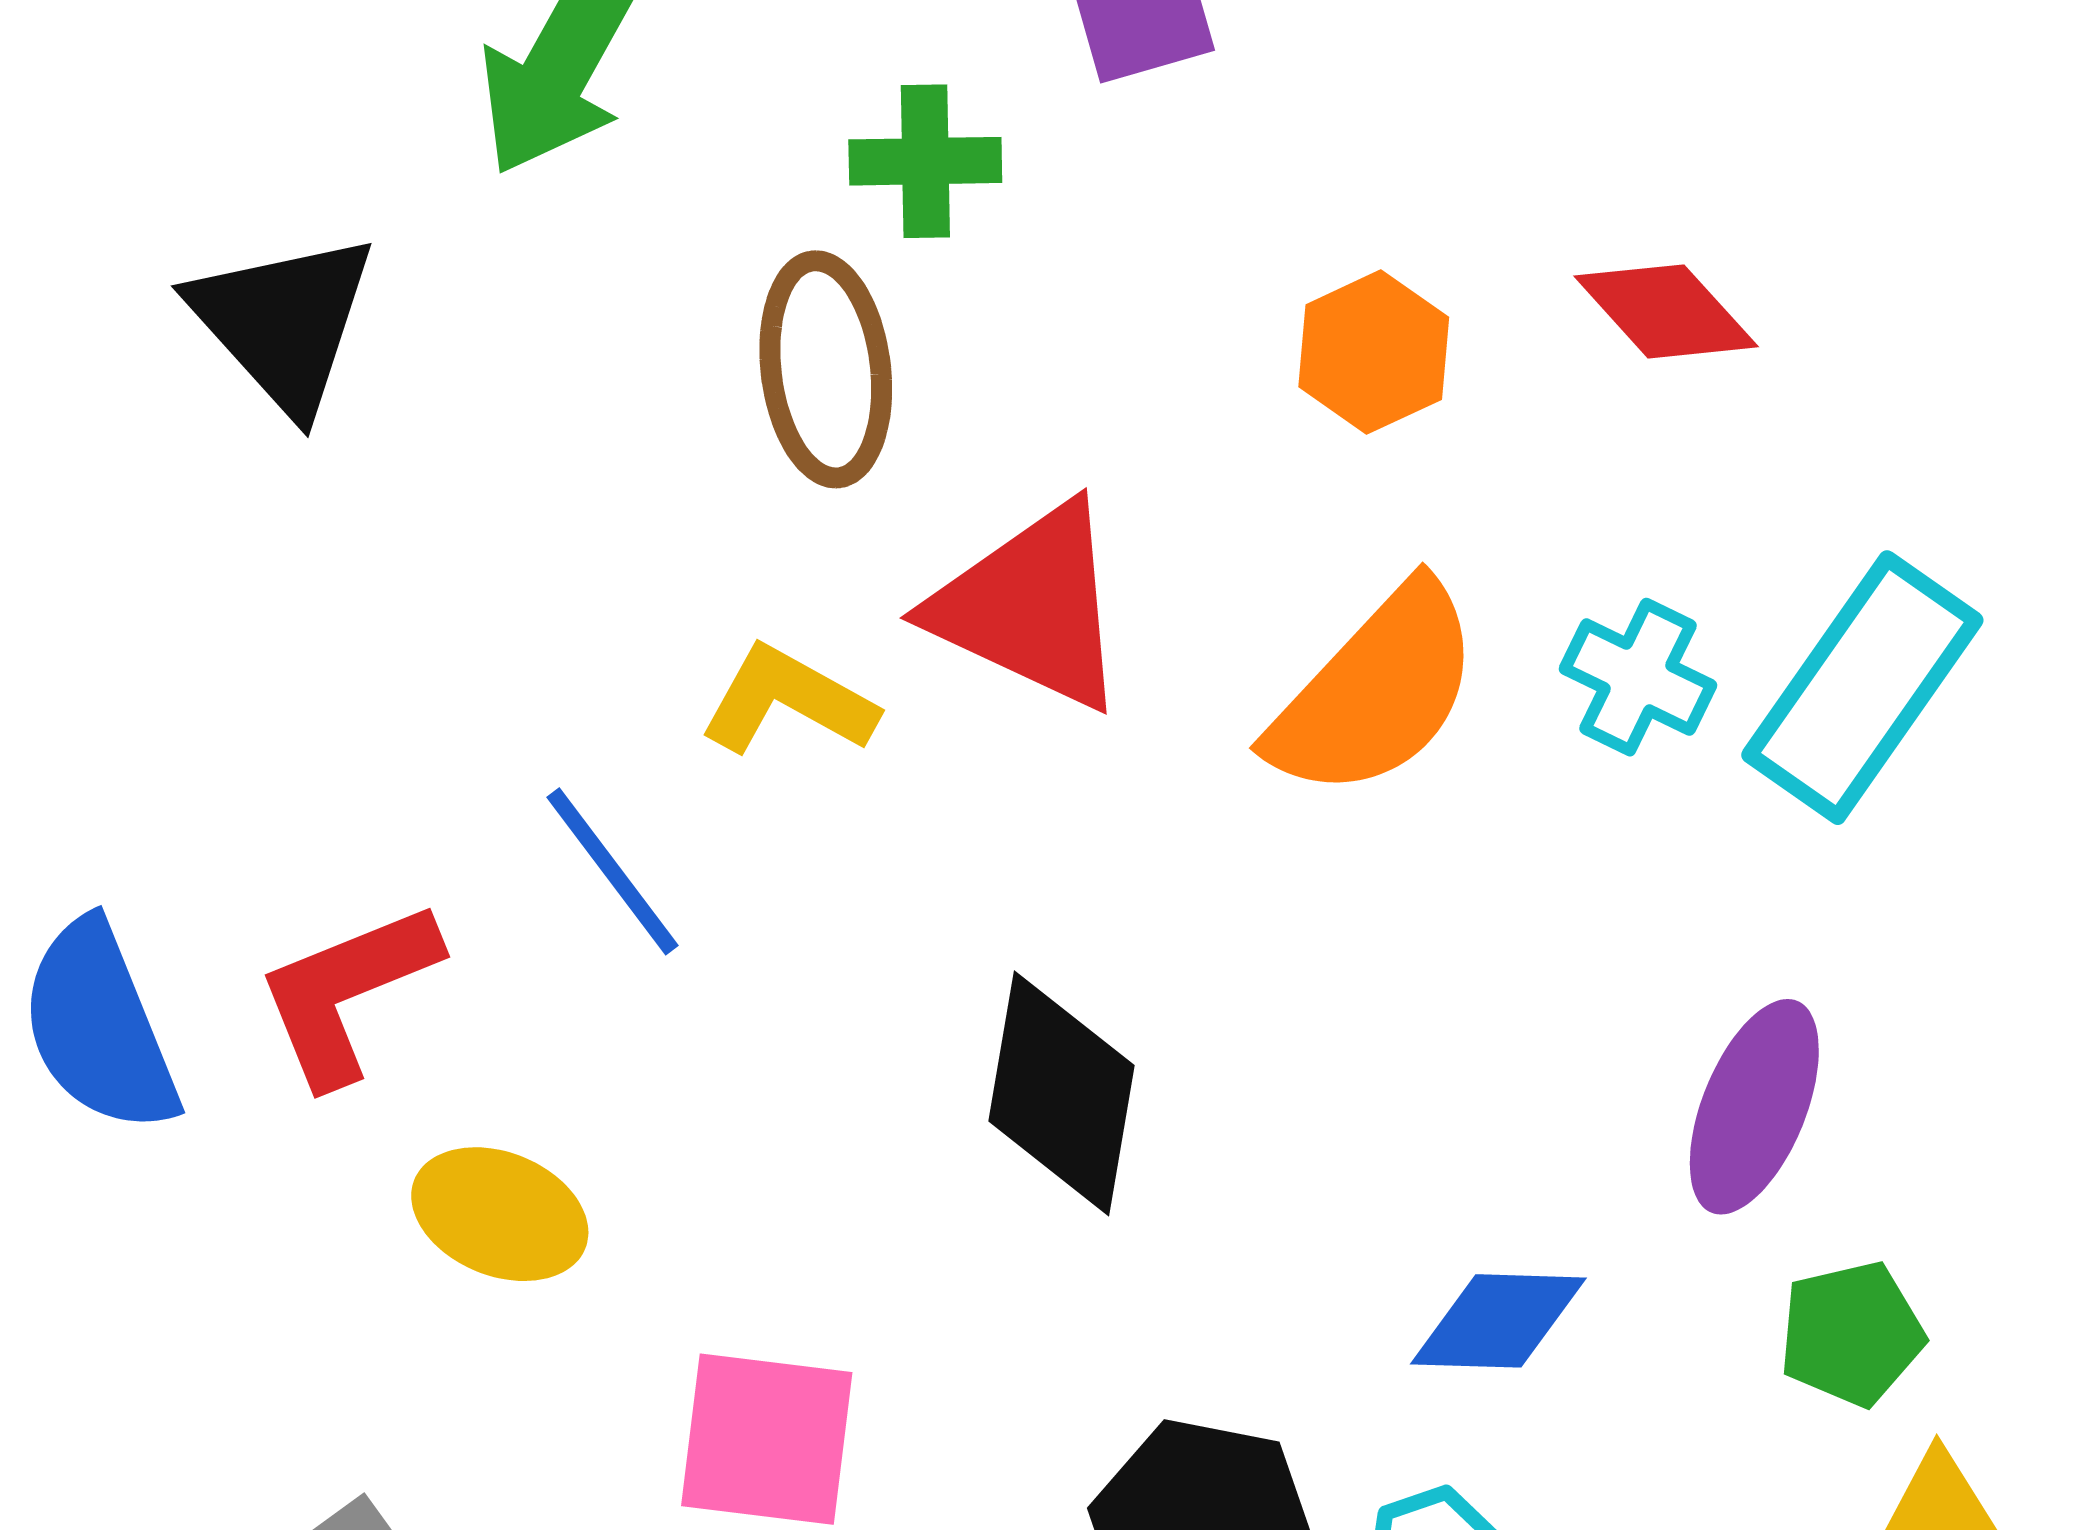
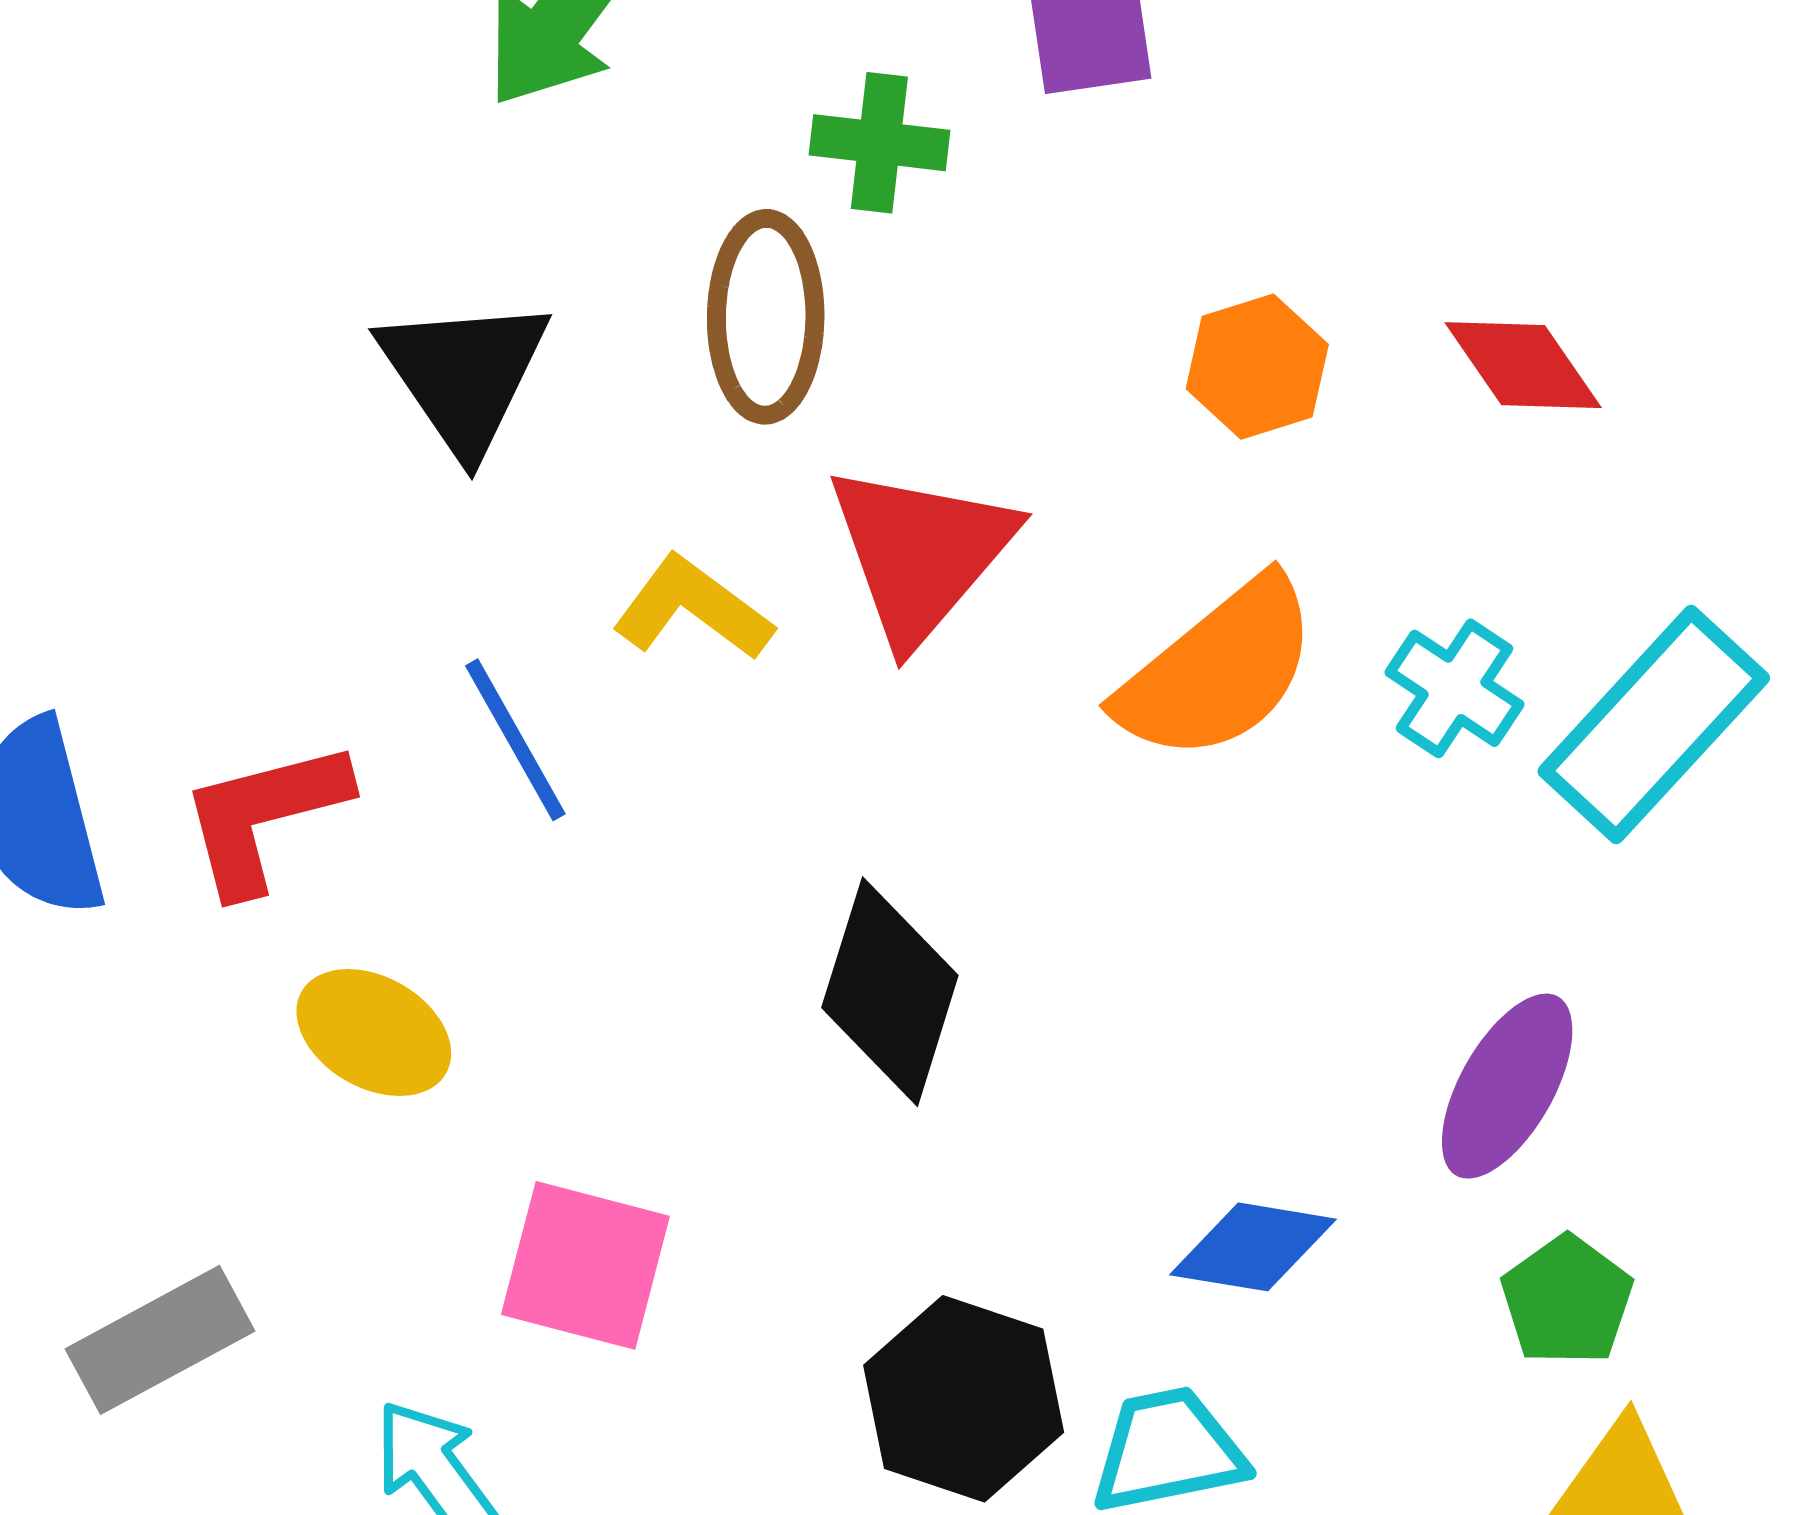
black triangle: (283, 322) -> (464, 374), moved
red triangle: (1031, 607) -> (921, 553), turned 38
green pentagon: (1851, 1334) -> (1567, 1300), turned -30

